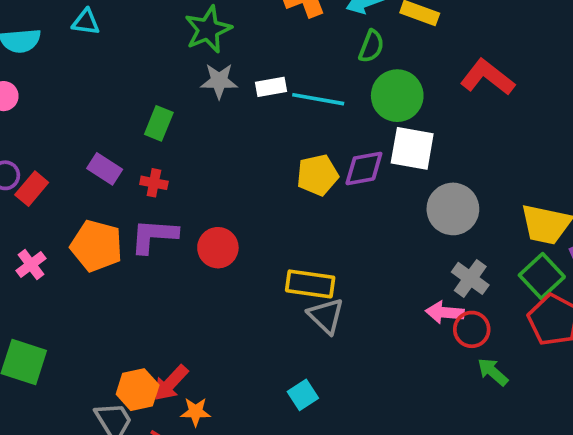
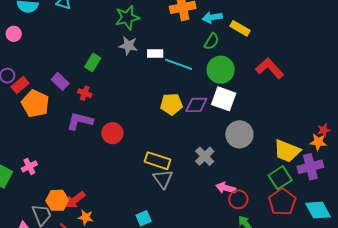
orange pentagon: (96, 246) -> (35, 104), moved
pink cross: (31, 264) -> (29, 166), moved
gray cross: (470, 278) -> (205, 156), moved

